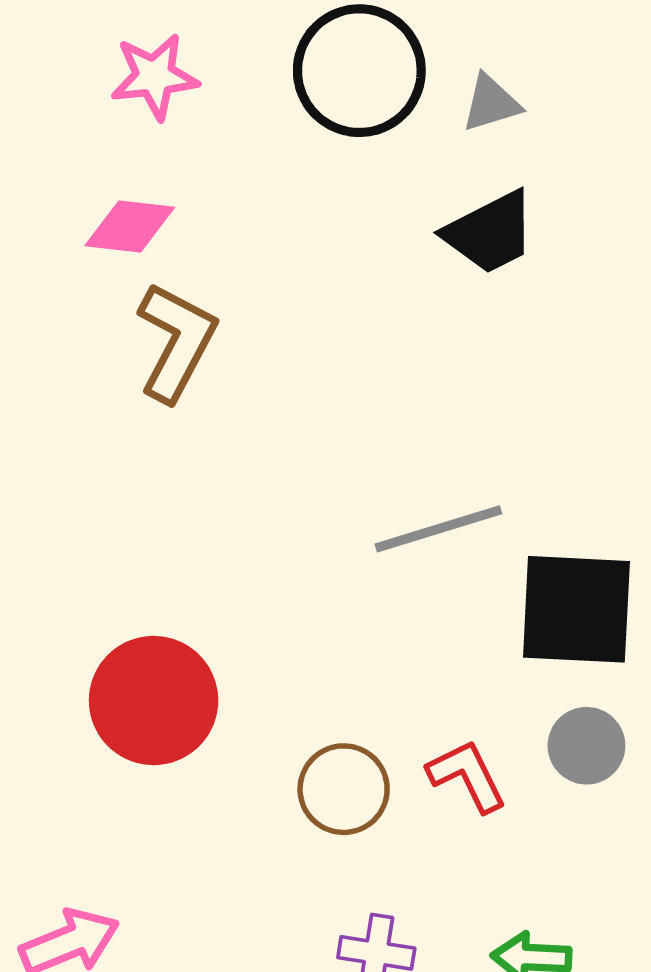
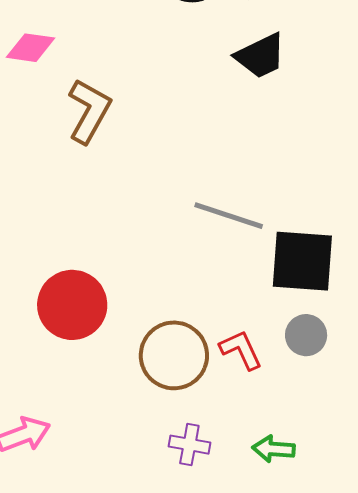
pink diamond: (130, 226) -> (31, 48), moved
gray line: (438, 529) -> (229, 216), turned 34
brown circle: (344, 789) -> (174, 355), size x1.4

